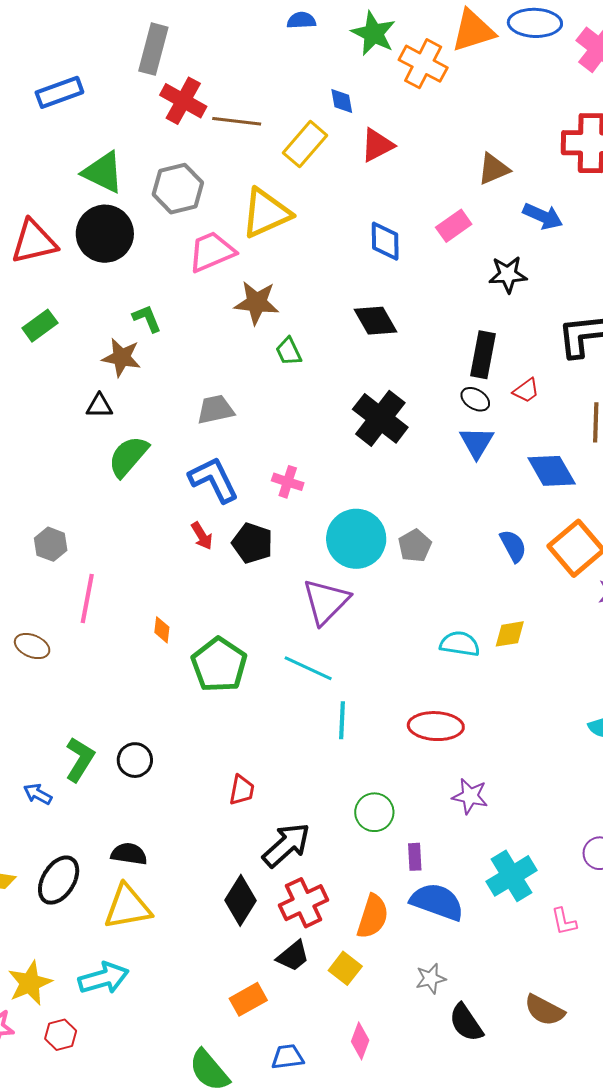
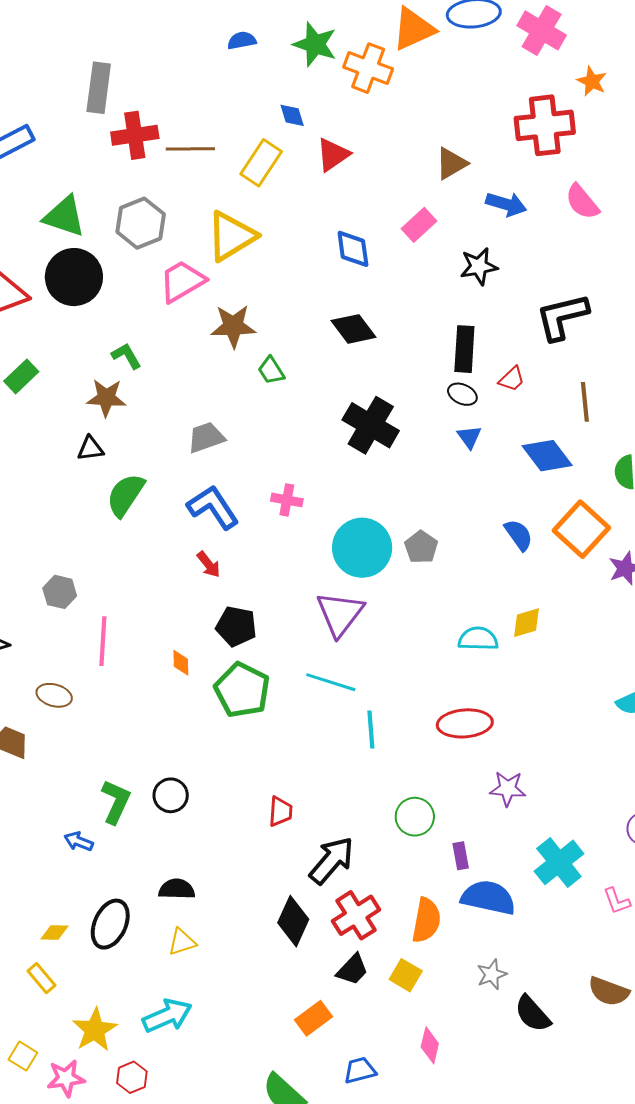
red cross: (183, 101) -> (135, 135), turned -30
blue triangle: (477, 442) -> (469, 437), size x0.7
black pentagon: (252, 543) -> (236, 626), moved
yellow triangle: (128, 907) -> (182, 942), size x0.6

